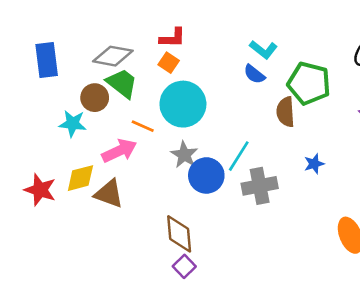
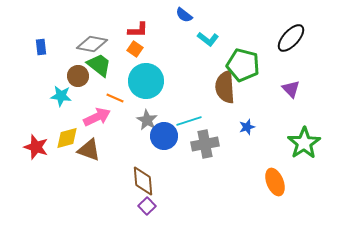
blue rectangle: (47, 60) -> (41, 47), size x0.6
blue semicircle: (254, 74) -> (184, 15), moved
brown semicircle: (286, 112) -> (225, 87), size x1.4
cyan line: (239, 156) -> (189, 121), turned 40

